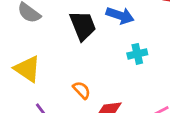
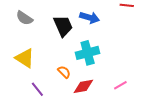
cyan cross: (137, 54) -> (88, 53), moved, size x1.6

